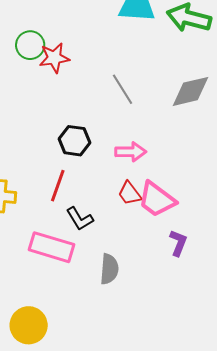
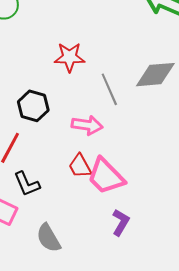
red star: (54, 58) -> (69, 57), moved
gray line: (122, 89) -> (109, 89), moved
gray semicircle: (109, 269) -> (49, 238), turned 136

